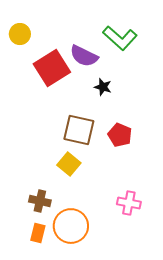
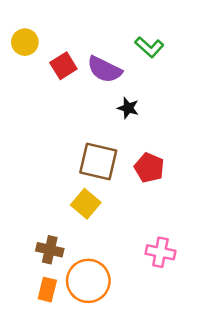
green L-shape: (120, 38) -> (149, 47), size x0.7
red square: (52, 68) -> (63, 66), moved, size x0.6

